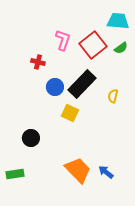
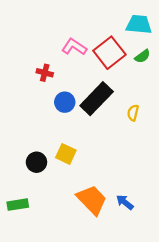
pink L-shape: (63, 40) -> (74, 47), turned -75
yellow square: (70, 113) -> (66, 154), moved

